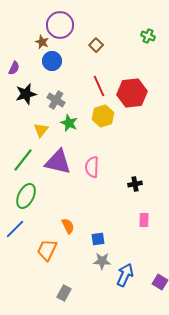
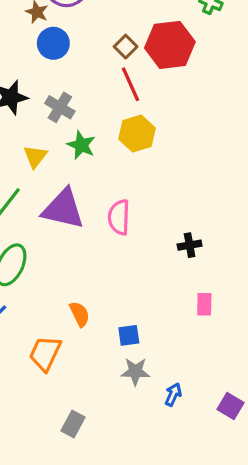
brown square: (96, 45) -> (126, 47), moved
red hexagon: (132, 93) -> (170, 45), moved
blue arrow: (125, 275) -> (173, 394), size x0.6

